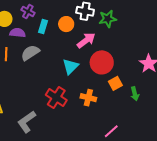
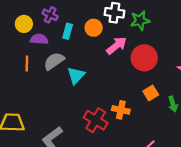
red circle: (102, 62) -> (144, 58), moved
cyan triangle: (70, 66) -> (76, 75), moved
red cross: (56, 98) -> (96, 120), moved

